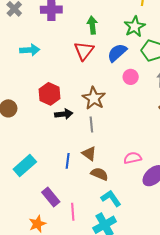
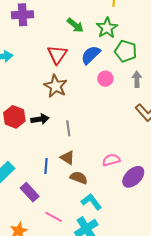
green arrow: (92, 25) -> (75, 25), moved, turned 138
red hexagon: (49, 94) -> (14, 117), moved
brown star: (94, 98) -> (56, 86), moved
purple rectangle: (51, 197) -> (30, 192), moved
pink line: (73, 212) -> (54, 217), turned -54

